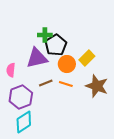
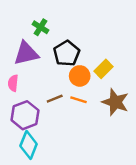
green cross: (45, 35) -> (40, 27), moved, turned 32
purple triangle: (37, 58) -> (26, 53), moved
cyan diamond: (24, 122) -> (29, 145), turned -35

